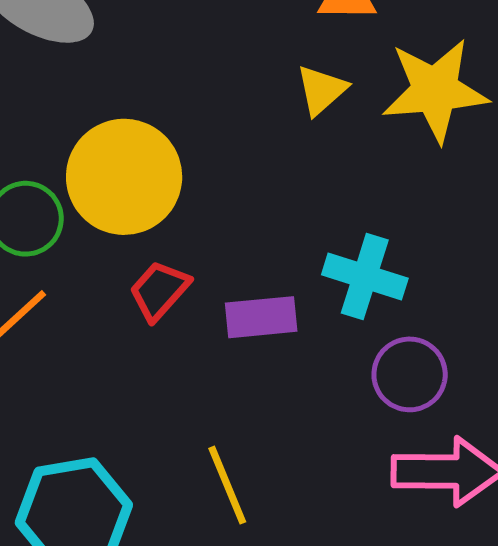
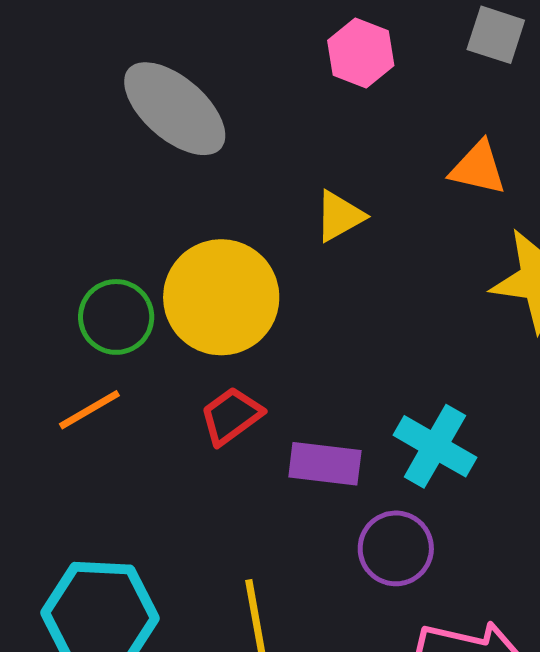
yellow triangle: (321, 90) -> (339, 216), moved
purple circle: (410, 374) -> (396, 548), moved

